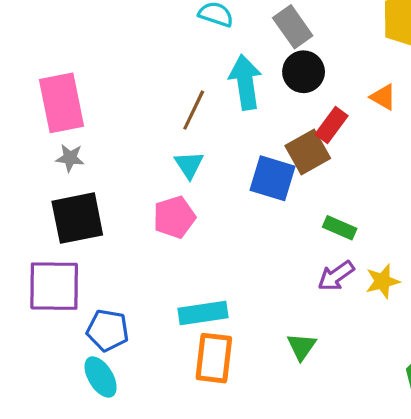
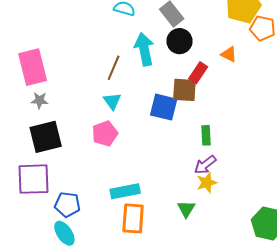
brown square: (308, 152) -> (184, 90), turned 36
green rectangle: (340, 228) -> (206, 135), turned 66
yellow star: (383, 281) -> (207, 183), moved

